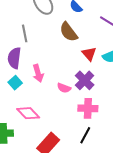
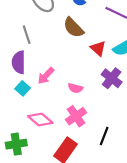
pink arrow: (38, 73) -> (46, 76), turned 66
purple cross: (85, 80) -> (112, 78), moved
pink cross: (88, 108) -> (76, 116), moved, turned -30

